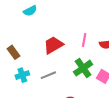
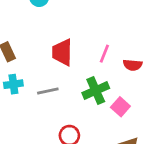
red trapezoid: (53, 45) -> (62, 52), turned -70

